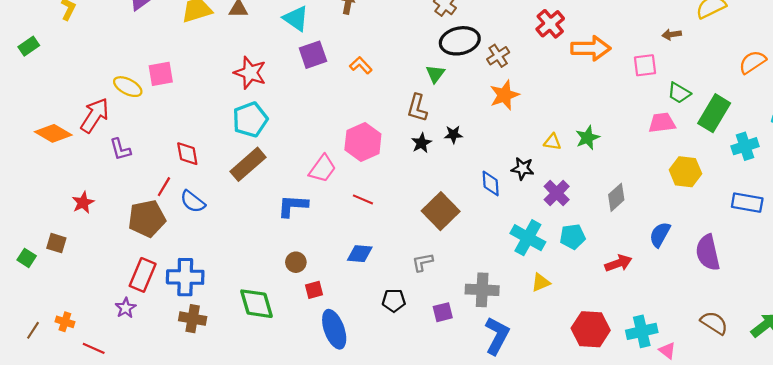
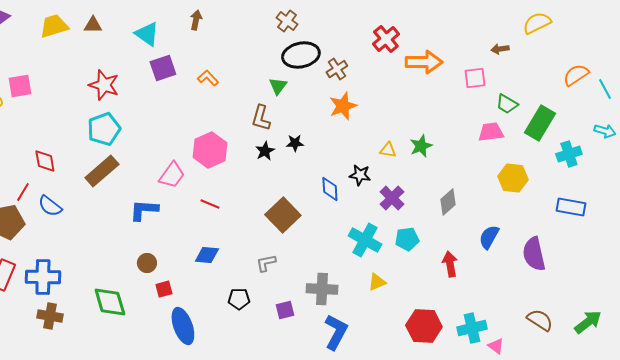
red arrow: (618, 263) -> (450, 264), turned -80

